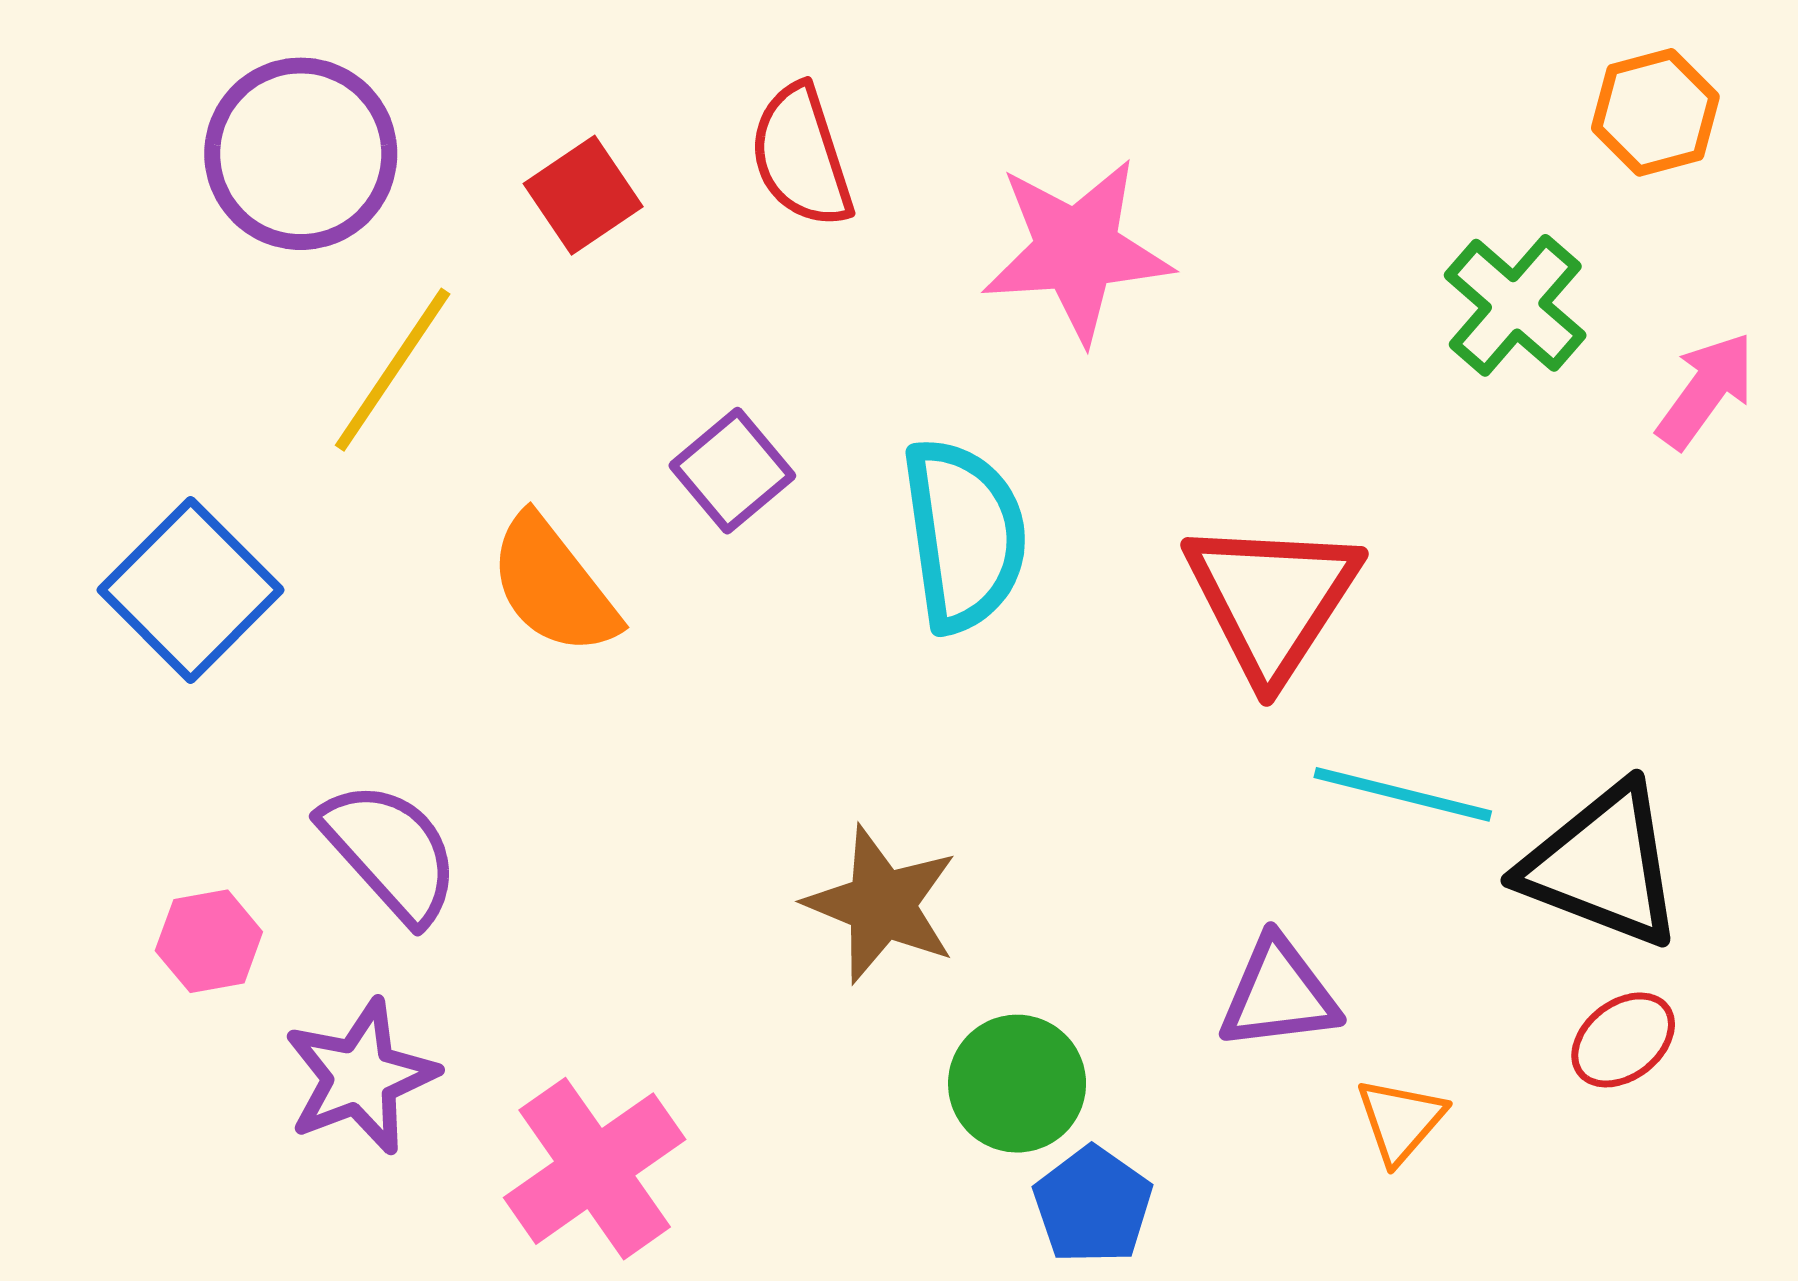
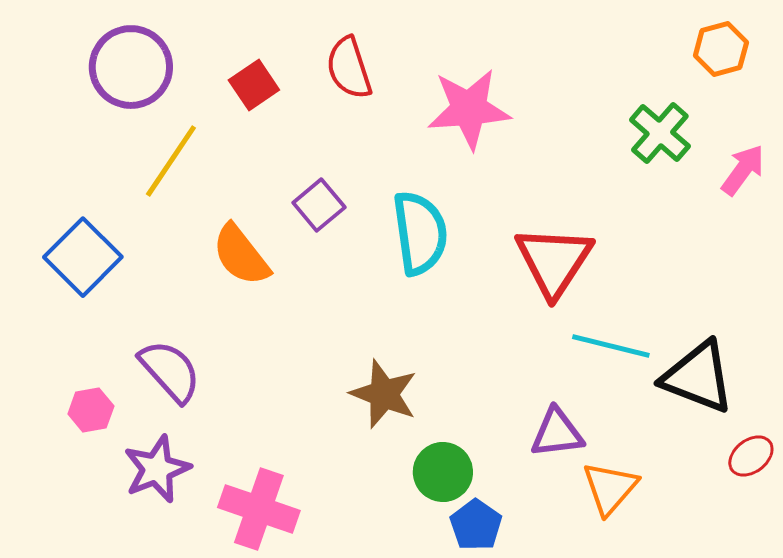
red ellipse: (1623, 1040) -> (751, 456), moved
orange triangle: (1400, 1120) -> (610, 488), size x1.4
pink cross: (595, 1169) -> (259, 509), turned -36

